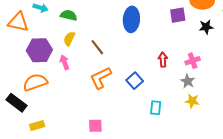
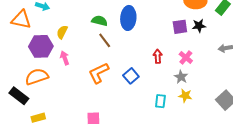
green semicircle: (69, 15) -> (99, 21), moved
purple square: (178, 15) -> (180, 27), moved
yellow semicircle: (69, 39) -> (62, 32), moved
brown line: (97, 47) -> (105, 40), moved
pink cross: (193, 61) -> (186, 58), turned -32
cyan rectangle: (156, 108) -> (160, 101), moved

